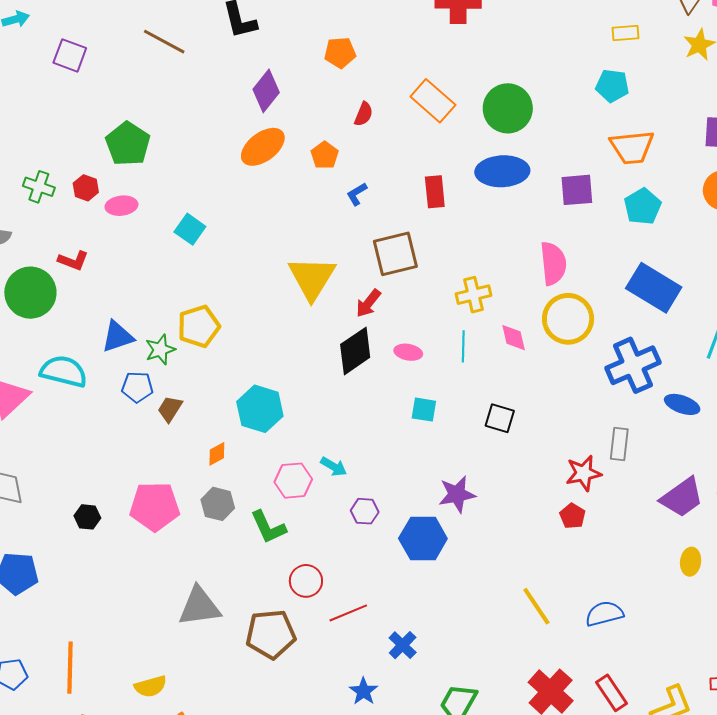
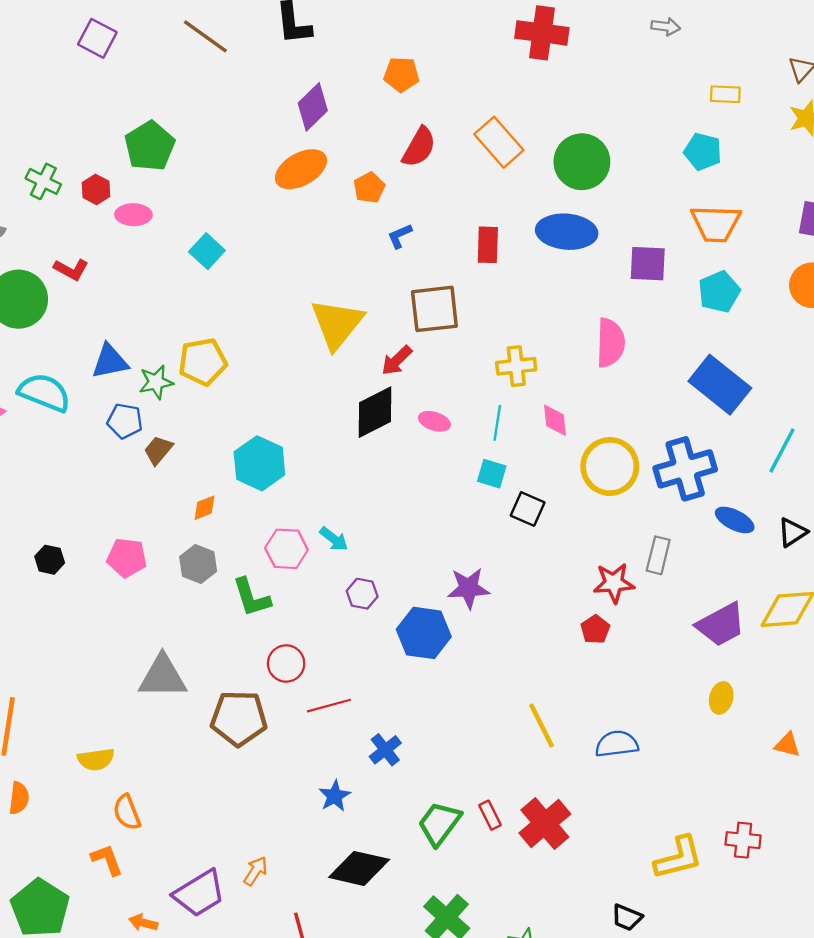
red semicircle: (364, 114) -> (419, 147), size x1.5
yellow circle: (568, 319) -> (610, 466), moved
cyan square: (424, 410) -> (492, 474), moved
pink pentagon: (155, 506) -> (127, 558), size x0.7
red rectangle: (612, 693) -> (490, 815), moved, size x0.7

